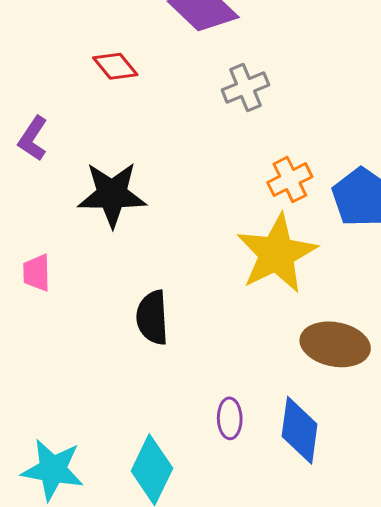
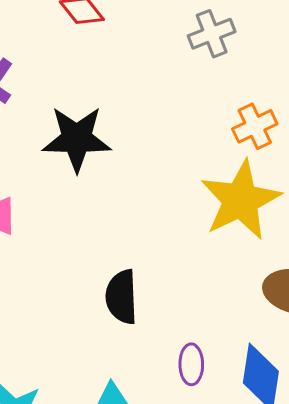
black semicircle: (152, 318) -> (122, 297), moved

